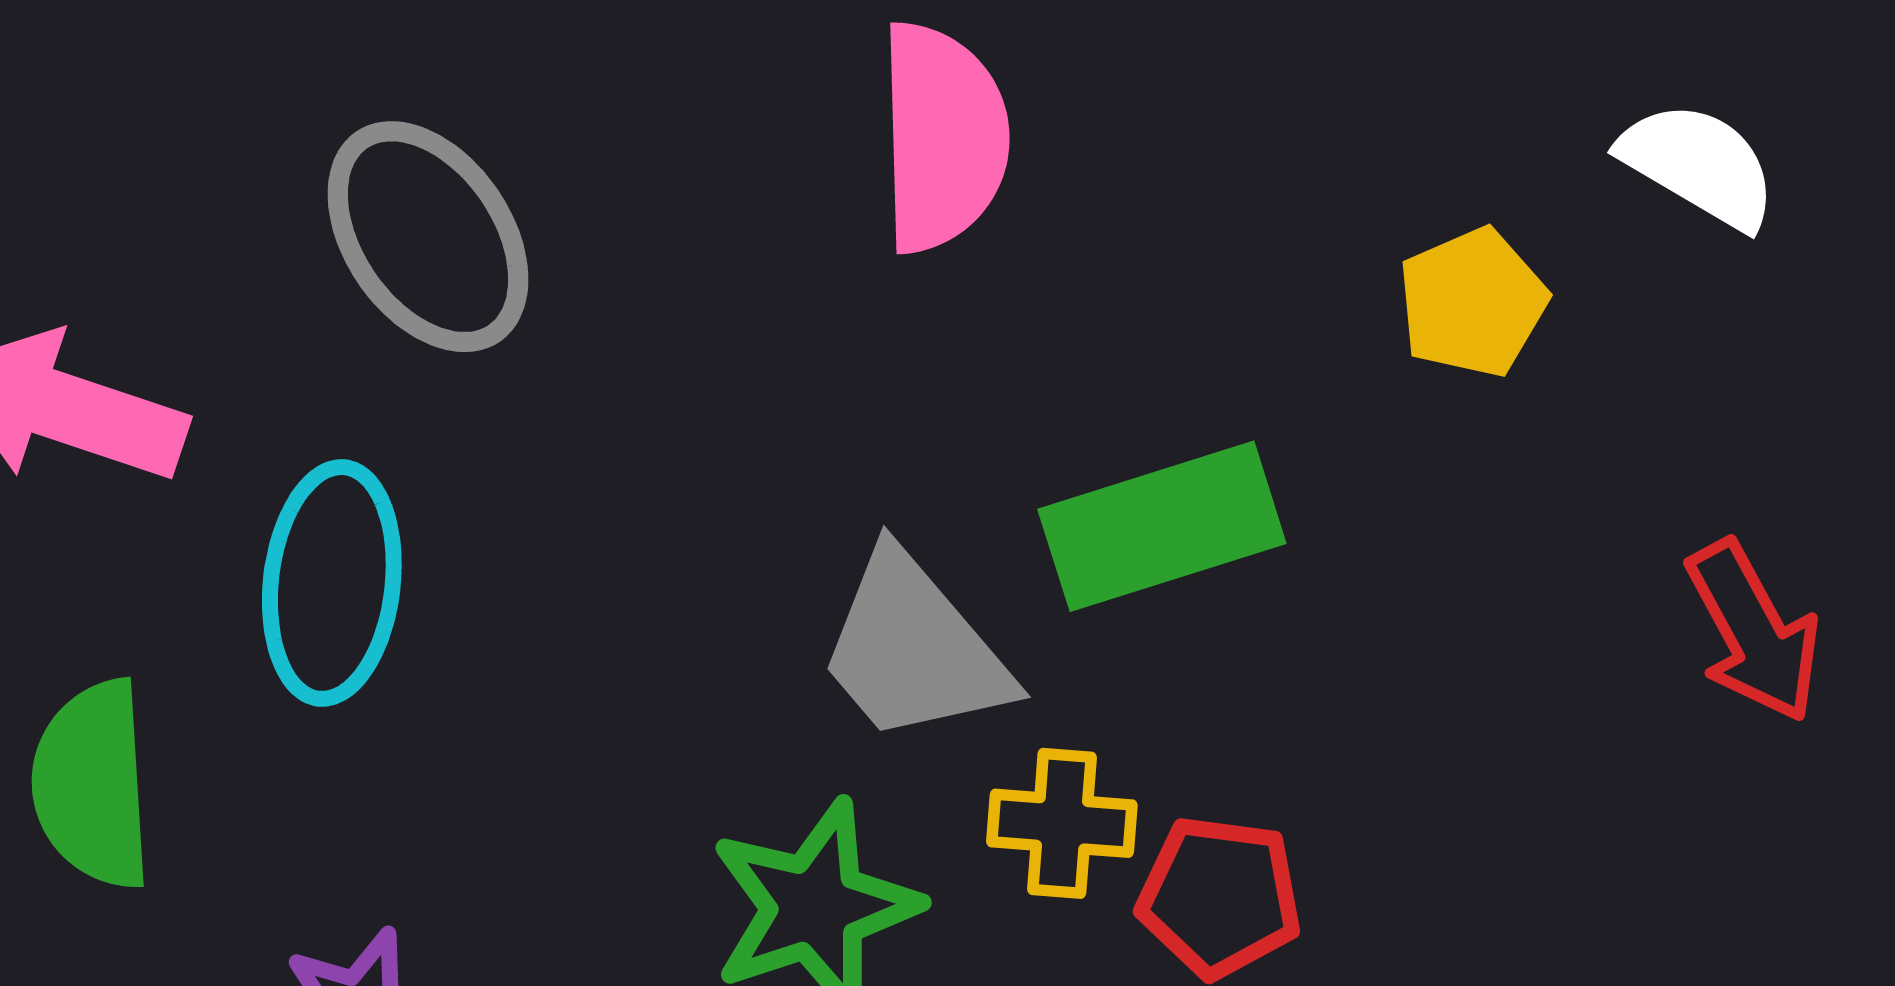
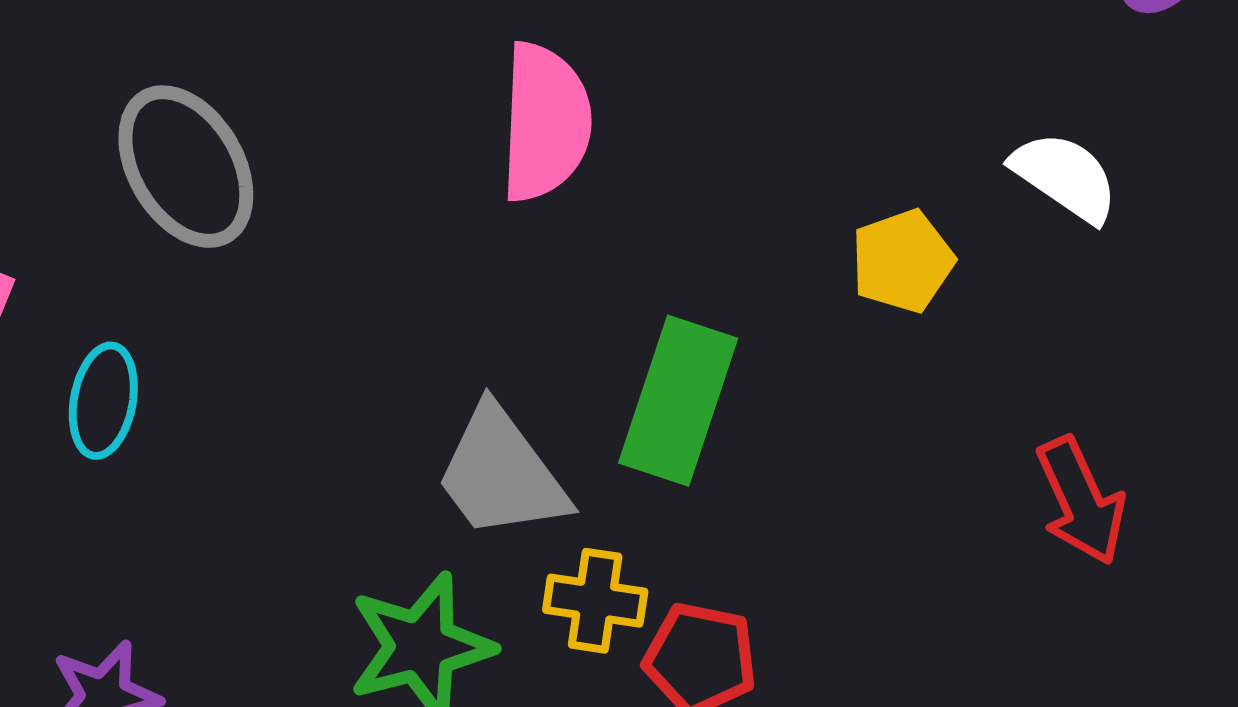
green rectangle: (1162, 526) -> (678, 401), turned -58
cyan ellipse: (332, 583) -> (103, 401), size x0.7

